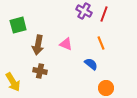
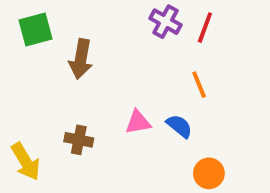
green square: (18, 25) -> (35, 29), moved
pink triangle: (66, 44) -> (138, 122), moved, turned -32
brown arrow: (38, 45) -> (81, 59), moved

